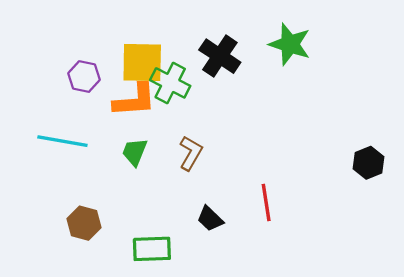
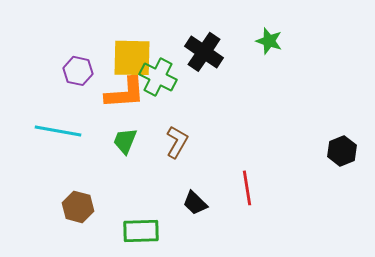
green star: (290, 44) -> (269, 41), size x0.7

